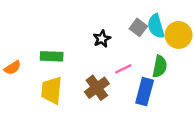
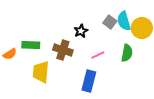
green rectangle: (52, 56) -> (31, 45), moved
brown cross: (97, 88) -> (63, 50), moved, turned -36
blue rectangle: (145, 92) -> (89, 81), moved

